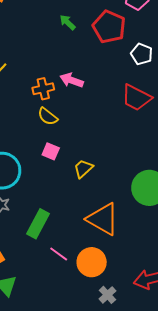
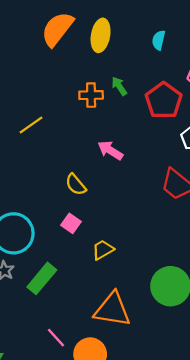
orange cross: (43, 89) -> (91, 95), moved
orange triangle: (103, 219) -> (112, 310), turned -33
green rectangle: (38, 224) -> (42, 278), moved

